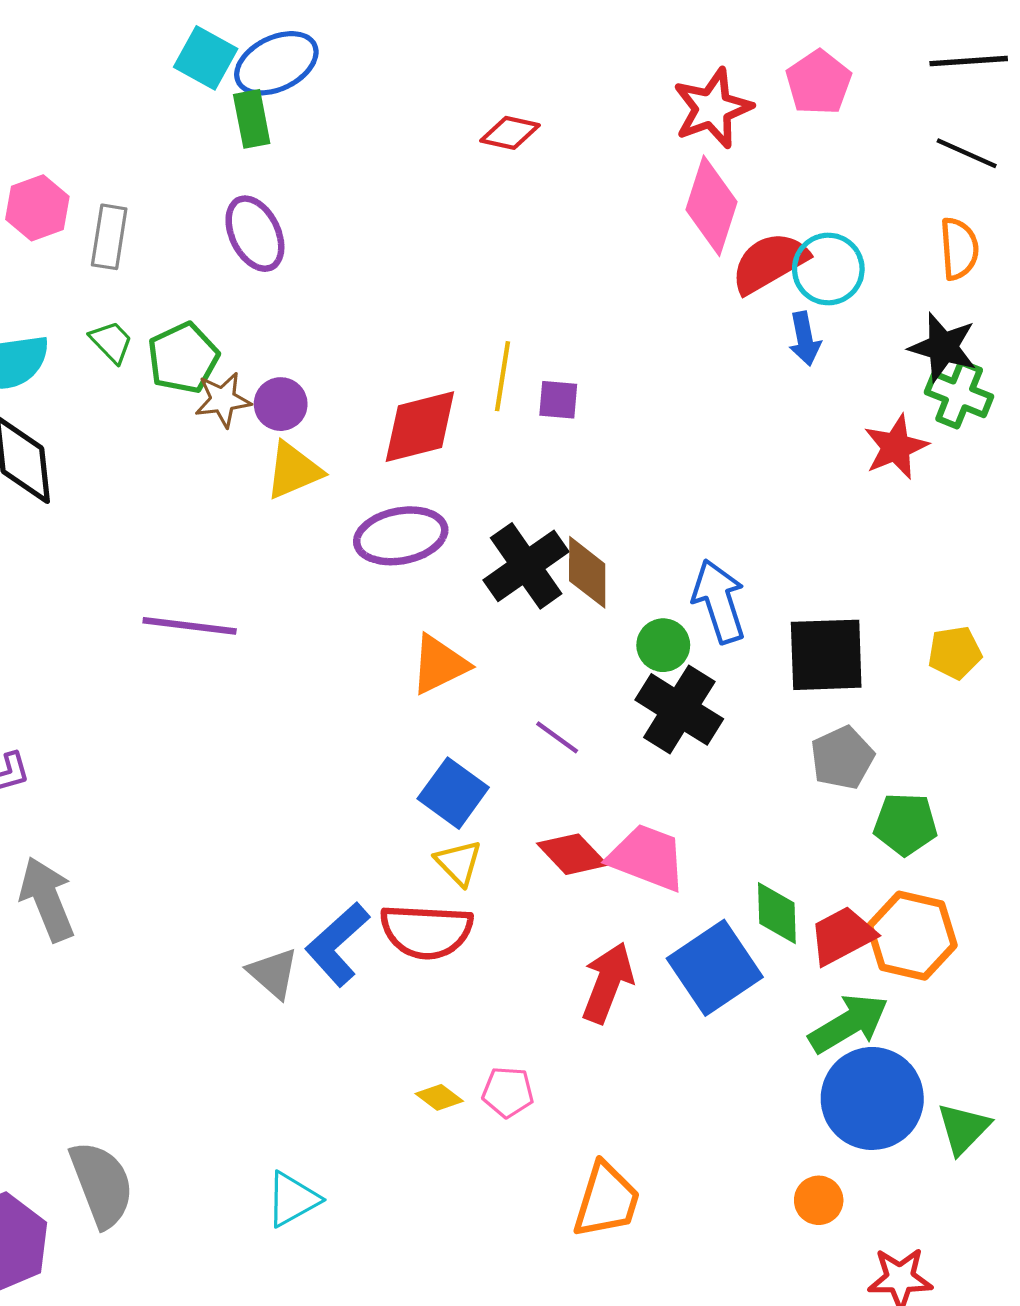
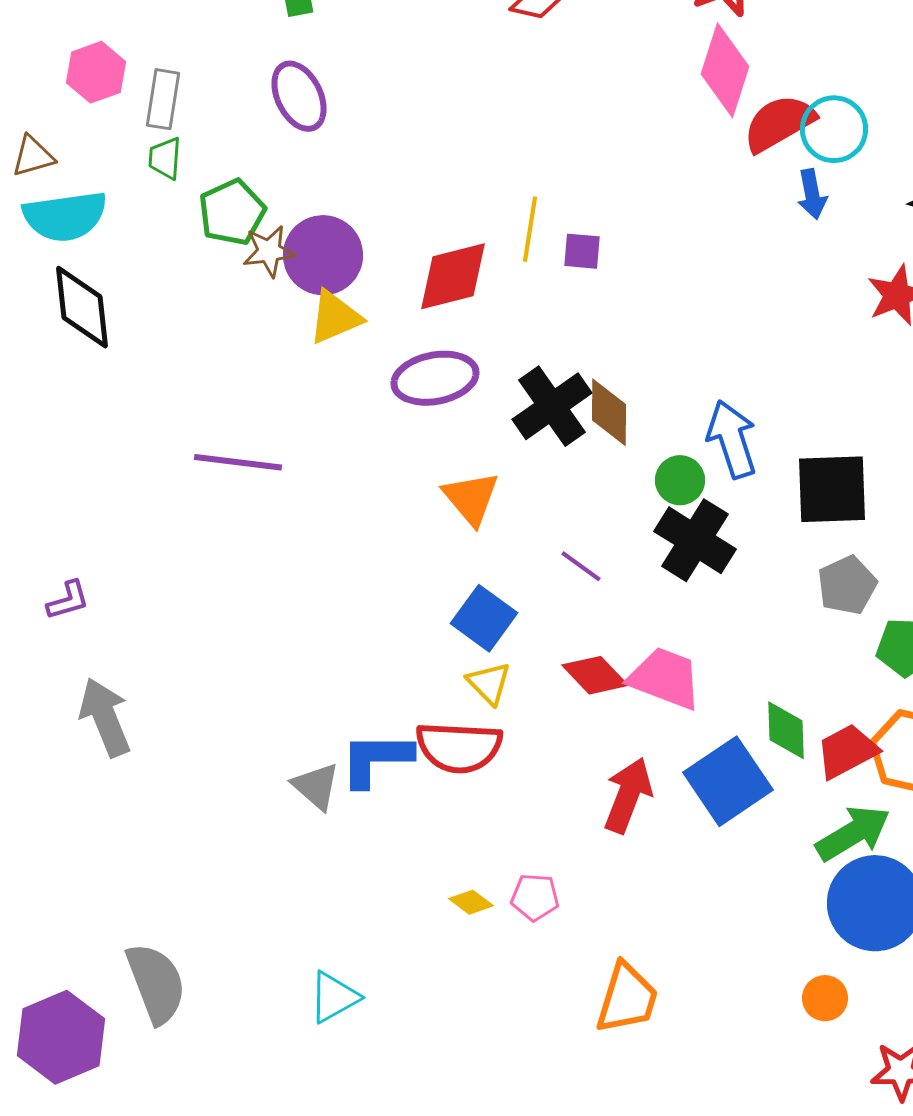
green trapezoid: (111, 342) -> (165, 158), moved, turned -132
purple circle: (281, 404) -> (323, 255), size x1.6
orange triangle: (439, 664) -> (471, 498), turned -44
blue L-shape: (337, 944) -> (376, 759), turned 42

